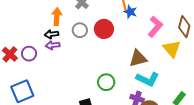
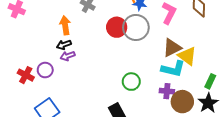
gray circle: (80, 30) -> (136, 27), moved, size x1.6
yellow triangle: (172, 49) -> (187, 56), moved
brown triangle: (138, 58) -> (172, 48), moved

